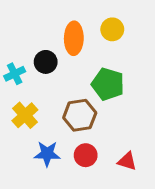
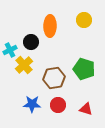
yellow circle: (112, 29) -> (84, 20), moved
green pentagon: (108, 84) -> (84, 69), moved
yellow cross: (25, 115) -> (24, 65), moved

